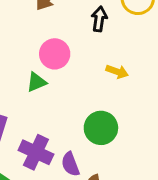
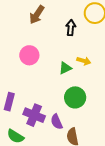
pink circle: (55, 54) -> (29, 55), moved
green triangle: (36, 82) -> (65, 68), moved

